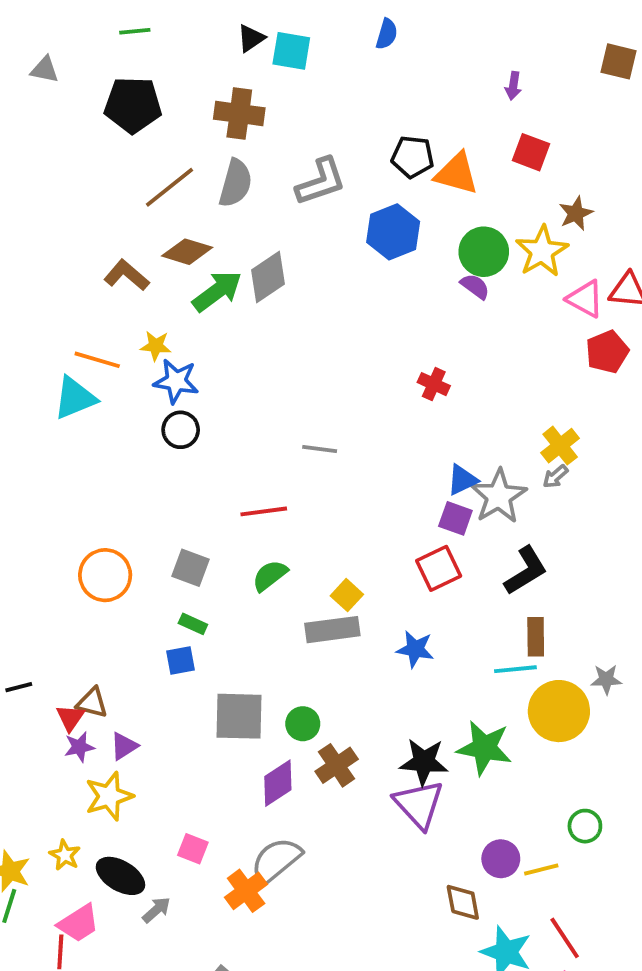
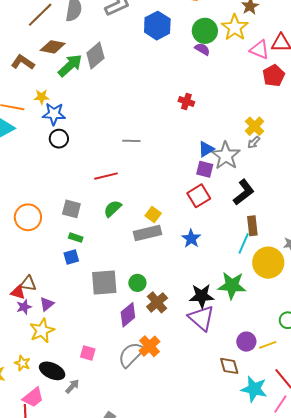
blue star: (415, 649) -> (191, 239), turned 30
cyan line: (515, 669) -> (244, 243), turned -55
red triangle: (70, 718) -> (18, 292), turned -42
orange cross: (246, 891) -> (149, 346), moved

